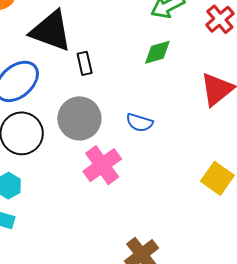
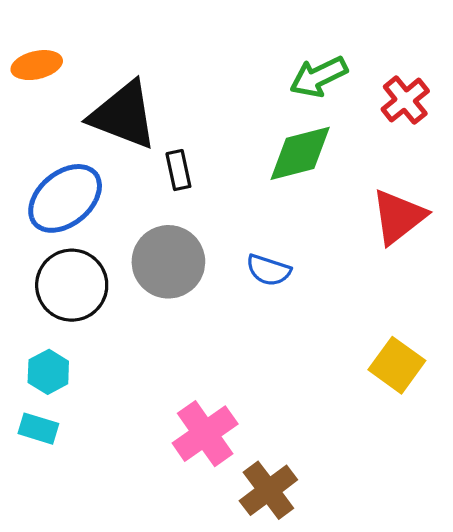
green diamond: (157, 52) -> (300, 153), size x1.4
pink cross: (102, 165) -> (205, 434), moved

